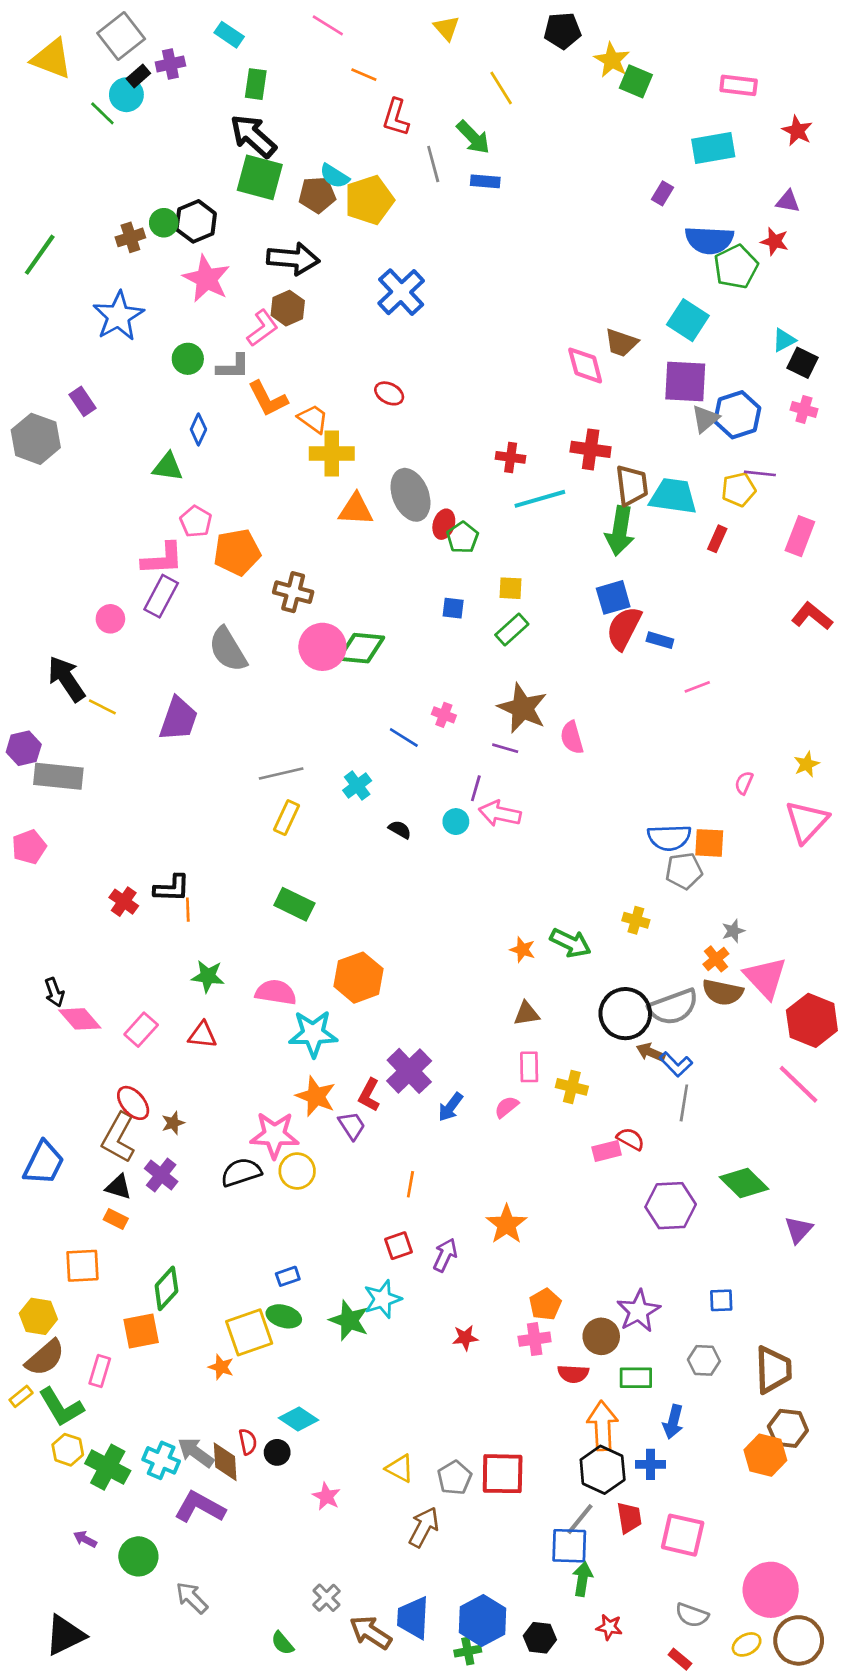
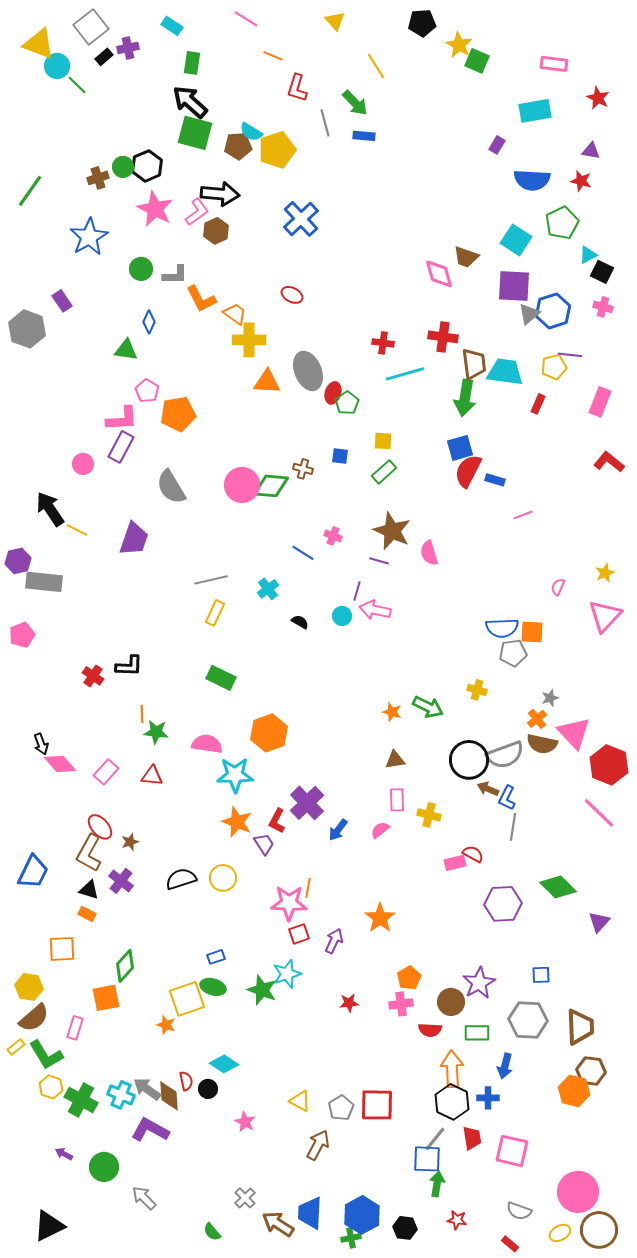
cyan circle: (126, 95) -> (57, 66), moved
green pentagon: (736, 267) -> (562, 223), moved
pink L-shape: (262, 328) -> (197, 212), moved
brown cross: (293, 592) -> (303, 469), moved, size x0.7
orange line: (188, 910) -> (142, 714), moved
blue L-shape: (676, 1064) -> (507, 798), turned 70
pink star: (274, 1135) -> (289, 903), moved
gray hexagon: (704, 1360) -> (528, 1020), size x1.6

